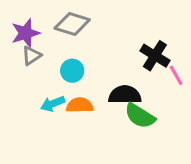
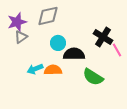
gray diamond: (72, 24) -> (48, 16), turned -30
cyan circle: (72, 71) -> (58, 43), moved
black semicircle: (125, 95) -> (74, 54), moved

